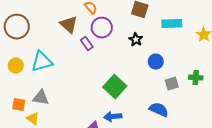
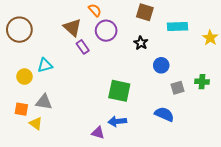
purple rectangle: (87, 44) -> (83, 47), moved
cyan triangle: (42, 62) -> (45, 65), size x0.7
yellow circle: (16, 66) -> (24, 77), moved
green square: (115, 87) -> (119, 91), turned -30

